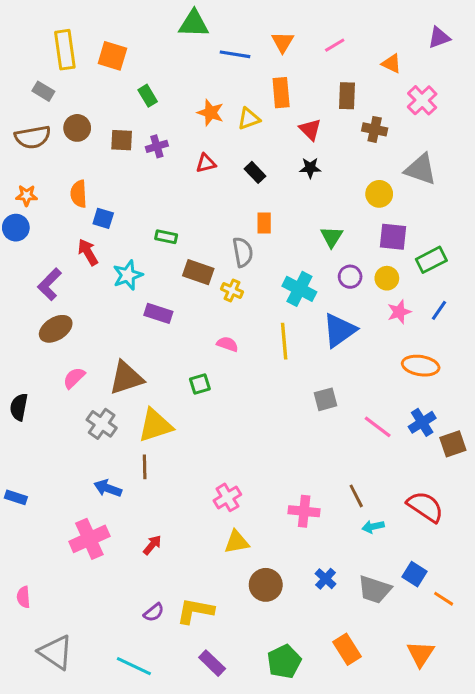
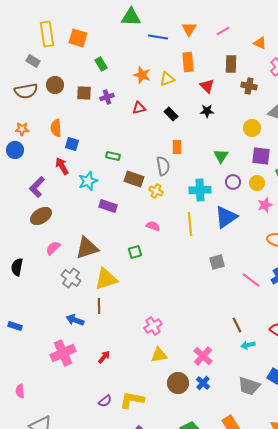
cyan cross: (299, 289) -> (200, 190), turned -30
pink cross: (304, 511) -> (203, 356), moved, turned 36
blue cross: (326, 579) -> (203, 383), moved

